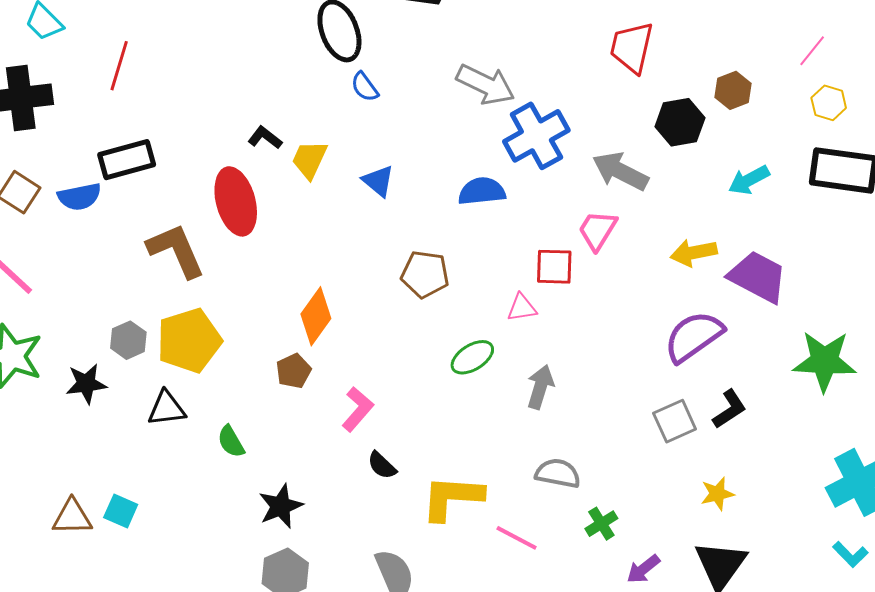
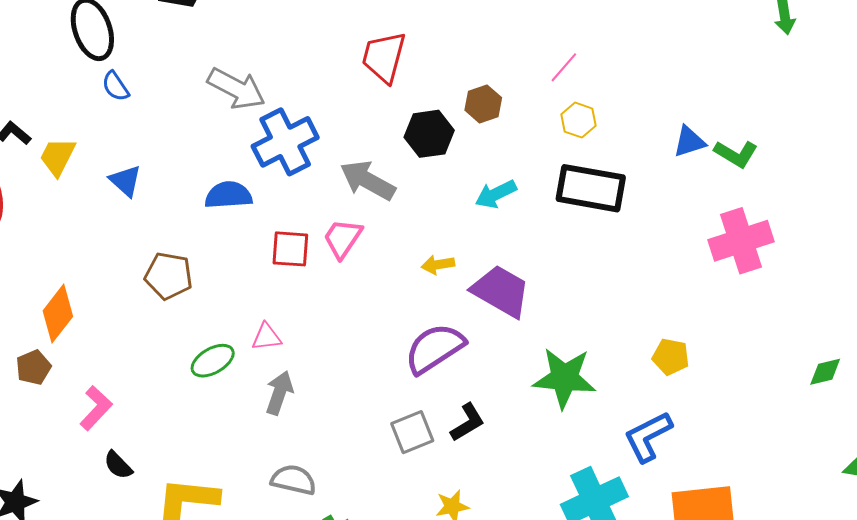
yellow arrow: (694, 253) -> (438, 265), size x0.7
red square: (554, 267) -> (290, 249), moved
pink triangle: (522, 308) -> (266, 337), moved

